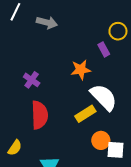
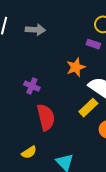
purple rectangle: (104, 49) -> (93, 44), turned -32
yellow semicircle: (15, 148) -> (29, 152), turned 35

